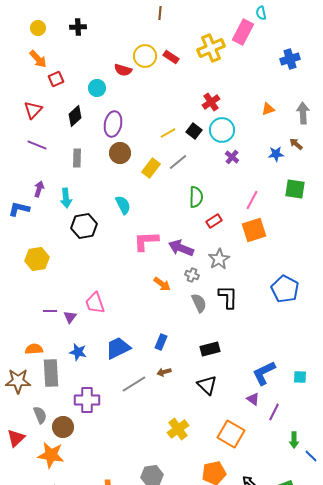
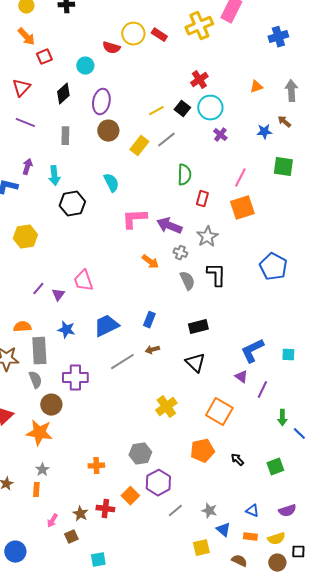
red rectangle: (214, 221) -> (202, 199), turned -42
purple line: (50, 311) -> (38, 289), turned -48
gray semicircle: (40, 415) -> (35, 380), moved

